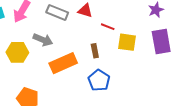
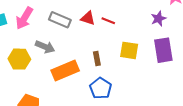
red line: (108, 27) -> (108, 21), moved

